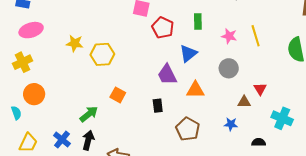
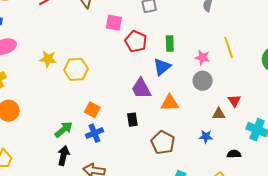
green rectangle: (198, 21) -> (170, 44), moved
pink star: (229, 36) -> (202, 58), moved
blue cross: (62, 140) -> (94, 133), moved, turned 30

